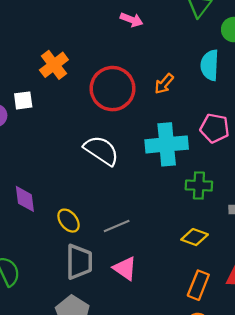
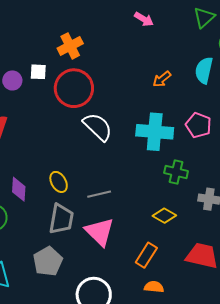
red circle: (113, 89) -> (74, 88), moved
purple diamond: (25, 199) -> (19, 189), moved
pink triangle: (125, 268) -> (100, 232), size x1.4
orange rectangle: (198, 285) -> (146, 255), moved

